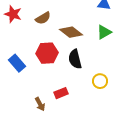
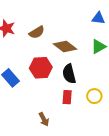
red rectangle: (61, 93) -> (67, 97), moved, turned -64
brown arrow: (40, 104) -> (44, 119), moved

